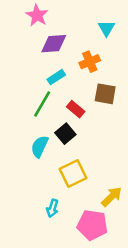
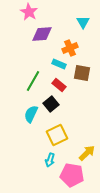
cyan rectangle: (56, 77) -> (59, 64), moved, turned 56
cyan arrow: (52, 208) -> (50, 160), moved

